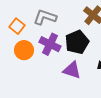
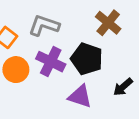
black pentagon: (77, 42) -> (87, 59), turned -30

